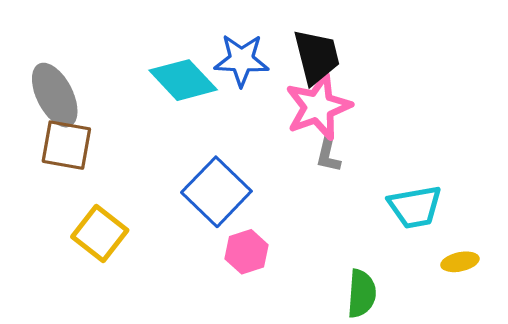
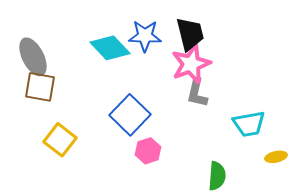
gray L-shape: (328, 155) -> (197, 93), size x1.4

